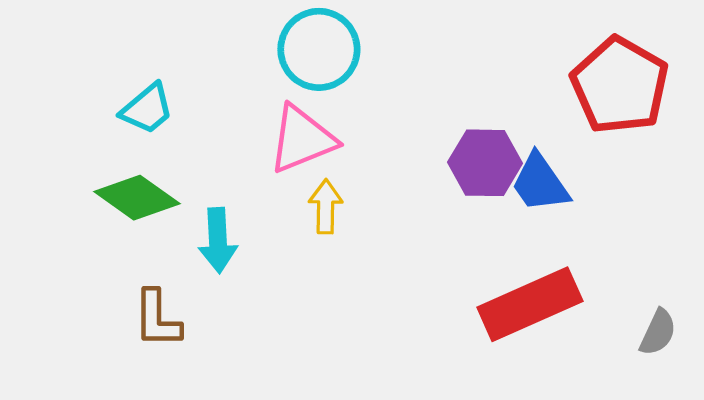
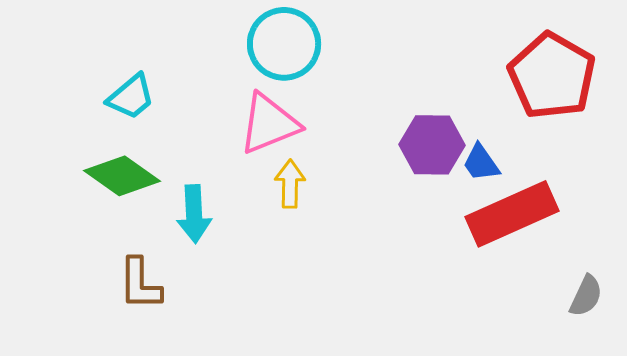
blue trapezoid: (540, 183) -> (481, 163), size x0.7
red rectangle: (530, 304) -> (512, 214), moved

